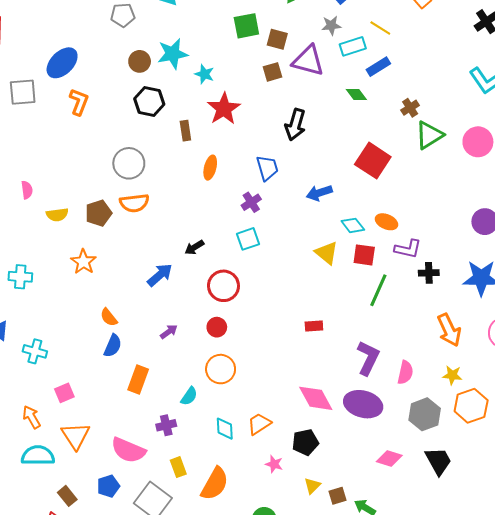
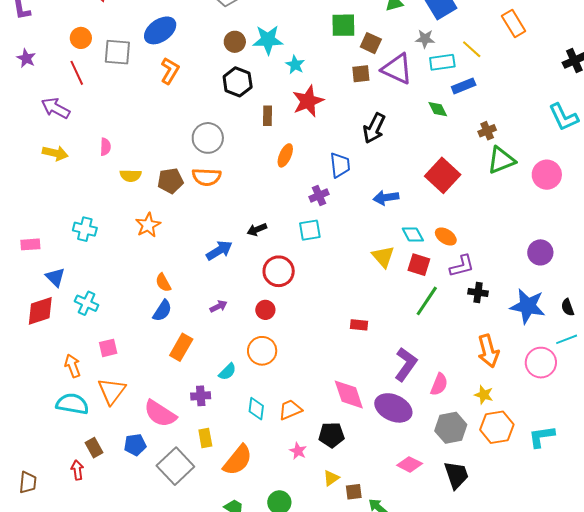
purple L-shape: (408, 249) -> (462, 266), turned -36

